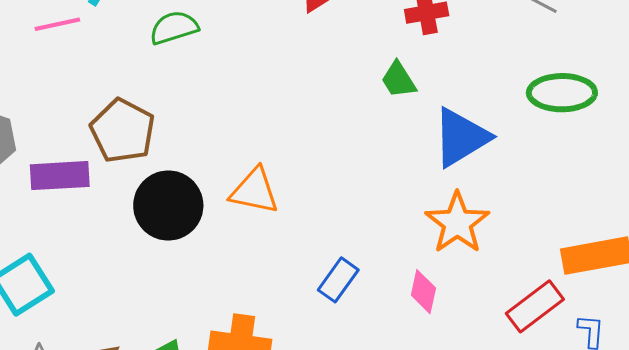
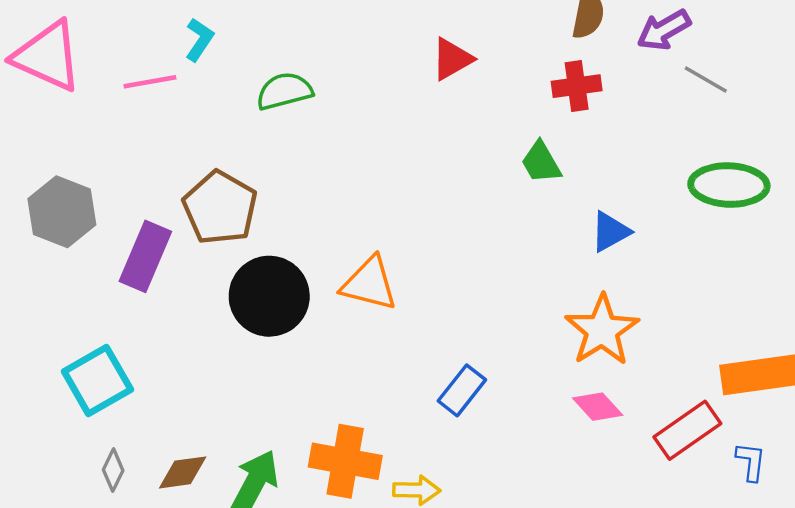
blue triangle: (461, 137) -> (610, 232), size x0.6
purple rectangle: (60, 176) -> (145, 256), turned -66
pink diamond: (423, 292) -> (598, 407), moved, turned -57

